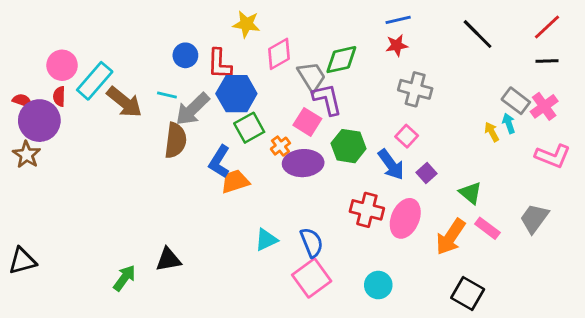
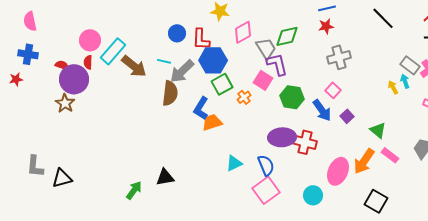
gray cross: (415, 89) -> (339, 57), turned -30
purple ellipse: (303, 163) -> (282, 137), moved
pink ellipse: (405, 218) -> (338, 171), moved

